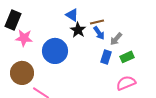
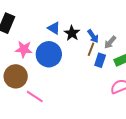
blue triangle: (72, 15) -> (54, 28), moved
brown line: (97, 22) -> (91, 49), moved, turned -56
pink star: (24, 38) -> (24, 49), moved

